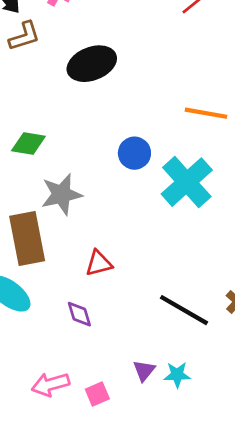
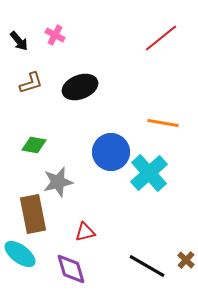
brown L-shape: (24, 36) -> (31, 83), moved
blue circle: (134, 153) -> (111, 152), size x1.6
purple diamond: (79, 314) -> (71, 269), size x1.6

